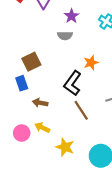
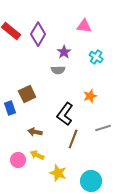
orange star: (91, 63) -> (90, 96), moved
blue rectangle: (22, 83) -> (10, 108), moved
brown line: (81, 110) -> (73, 139), turned 54

